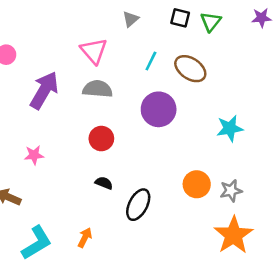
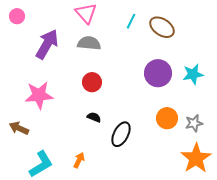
purple circle: (159, 109) -> (158, 73), moved
pink star: (34, 155) -> (39, 95), size x1.8

